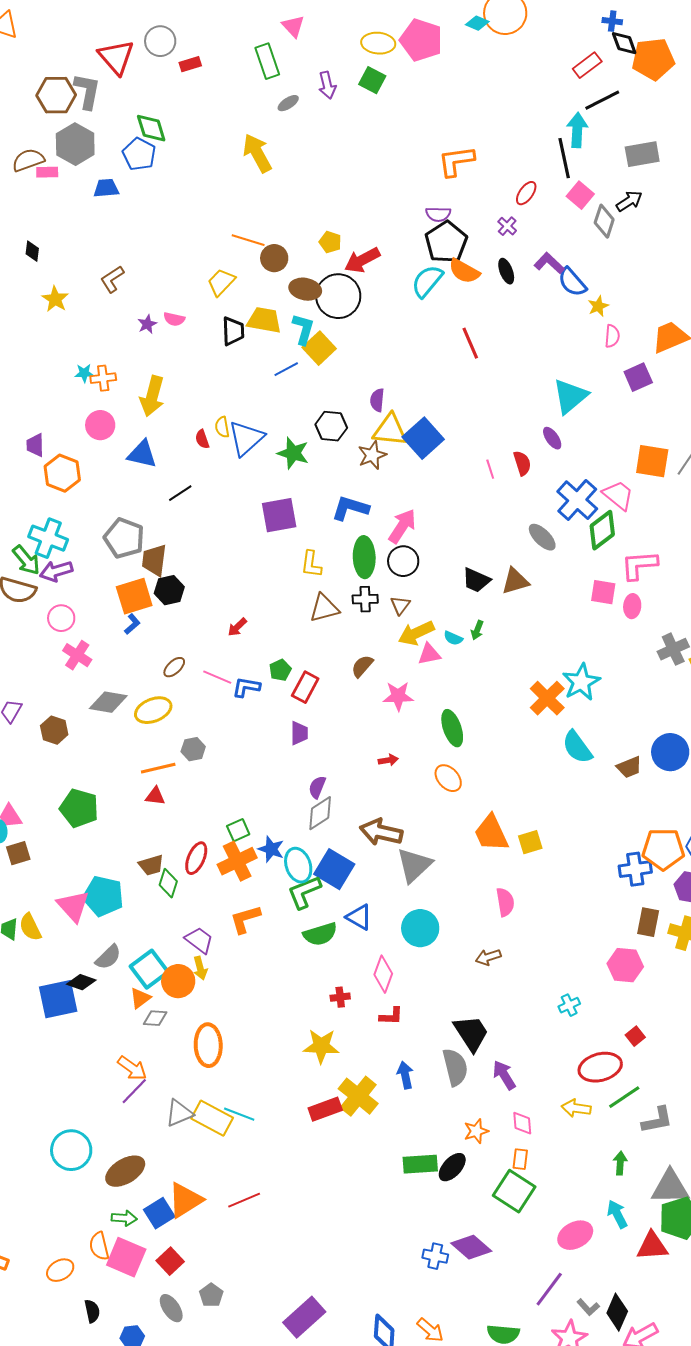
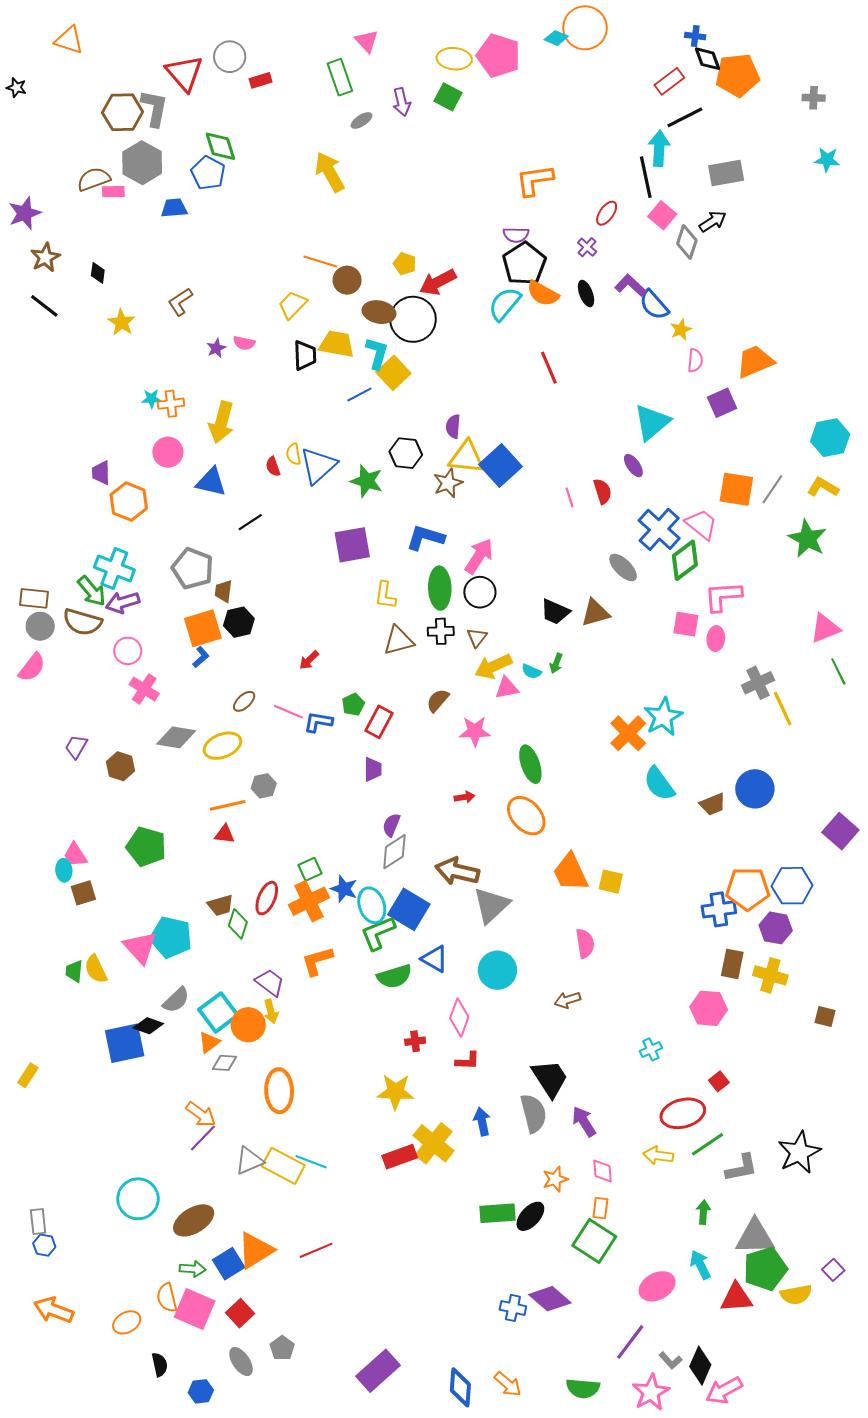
brown trapezoid: (154, 560) -> (223, 591), size x0.7
orange ellipse: (448, 778) -> (526, 816), size x1.4
yellow square: (530, 842) -> (611, 882), turned 30

